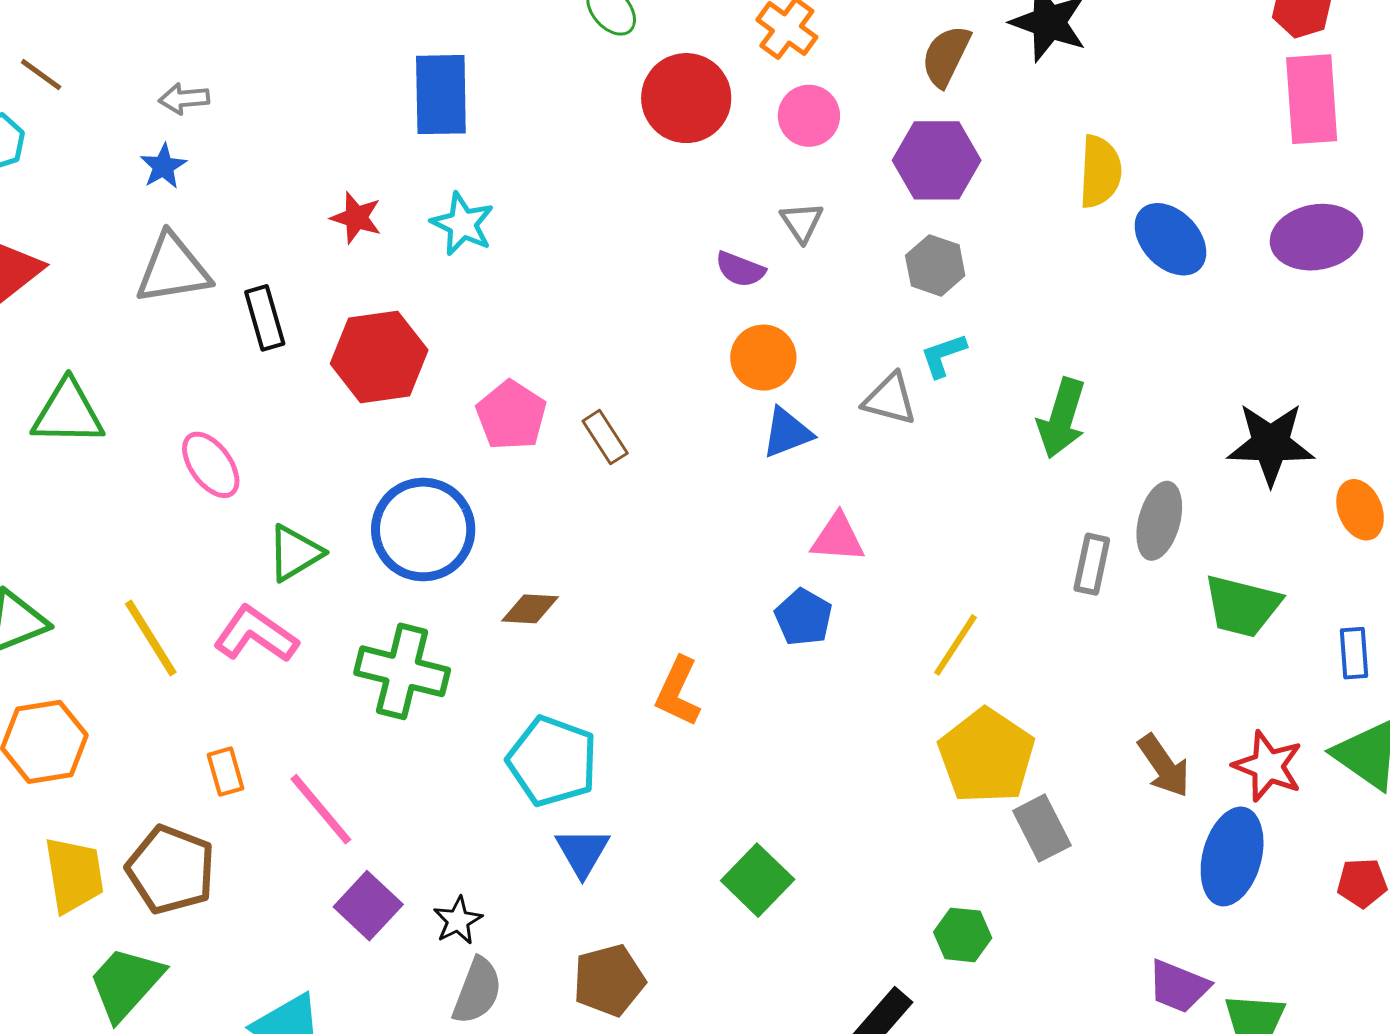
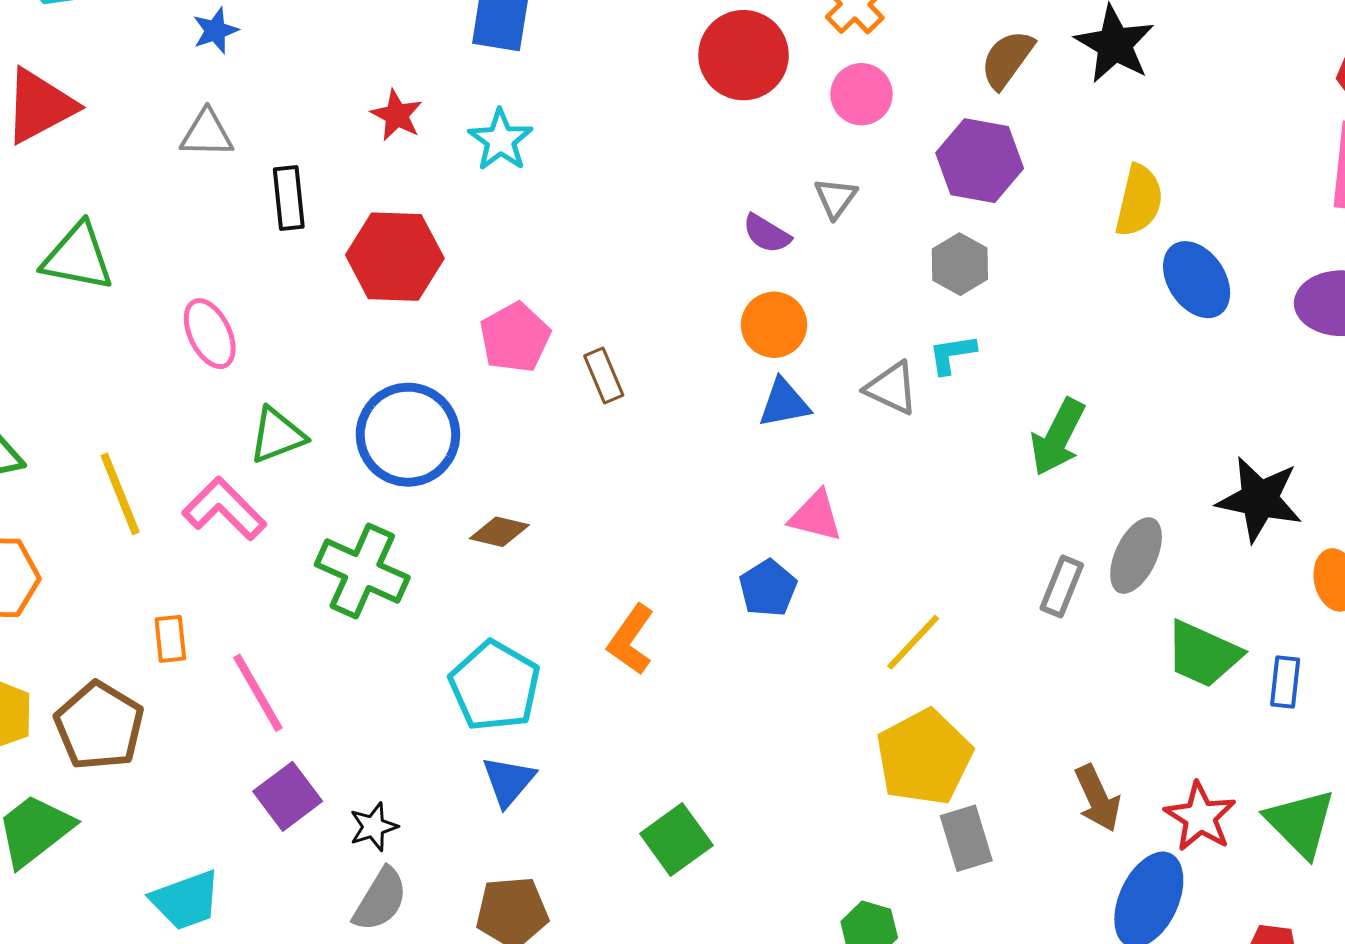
gray triangle: (173, 269) -> (207, 134), size x0.7
blue rectangle: (1354, 653) -> (1285, 682), moved

